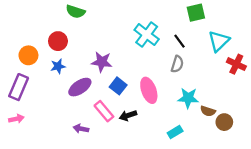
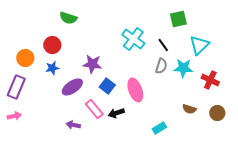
red cross: (236, 64) -> (210, 80), moved
cyan star: (188, 98) -> (183, 68), moved
brown circle: (224, 122) -> (217, 113), moved

